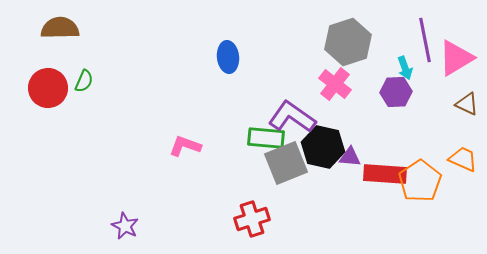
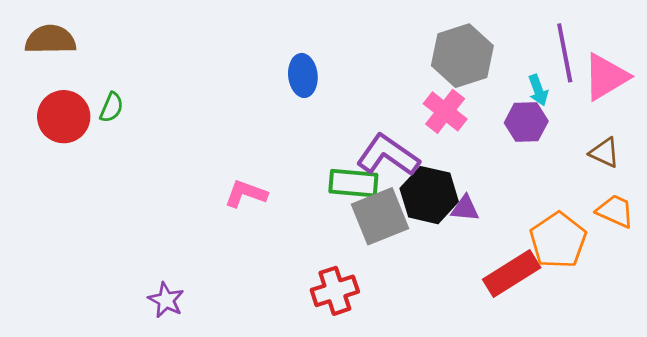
brown semicircle: (60, 28) -> (50, 40), moved
brown triangle: (467, 104) -> (605, 153), moved
red rectangle: (385, 174) -> (512, 273), moved, turned -36

